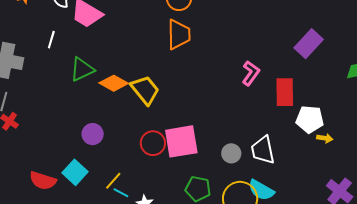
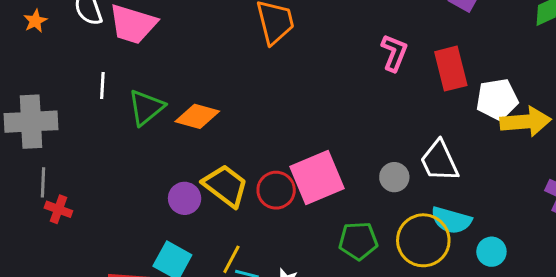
white line: (51, 40) -> (102, 86), moved
yellow trapezoid: (145, 90) -> (225, 186), moved
yellow arrow: (325, 138) -> (526, 122), size x2.0

